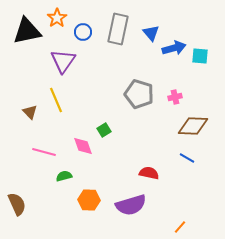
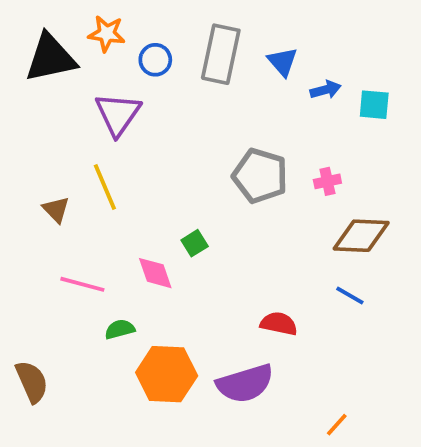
orange star: (57, 18) -> (107, 34), turned -30
blue arrow: (174, 48) -> (326, 90), size x0.7
orange hexagon: (89, 200) -> (167, 374), size x1.4

